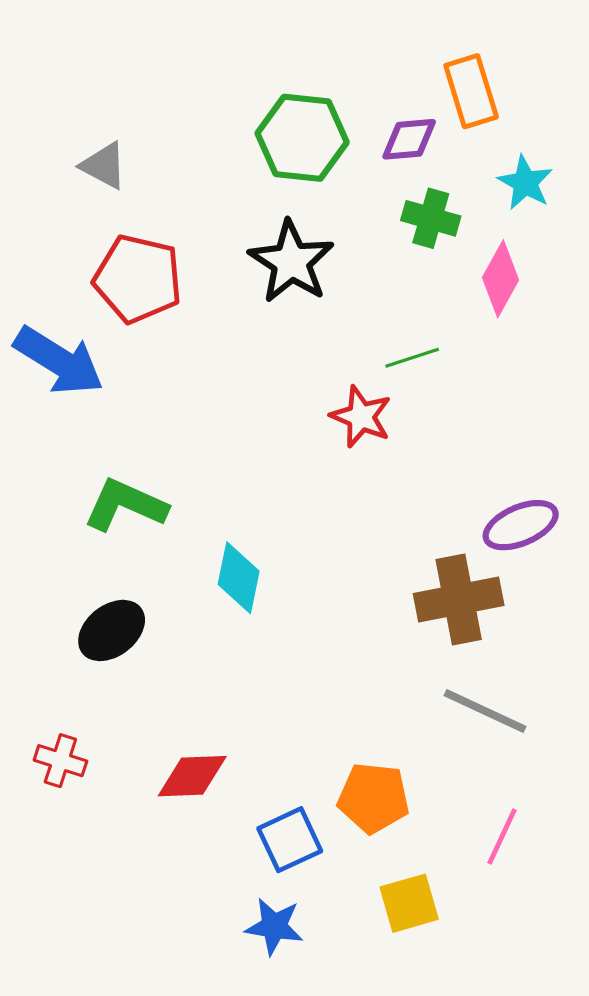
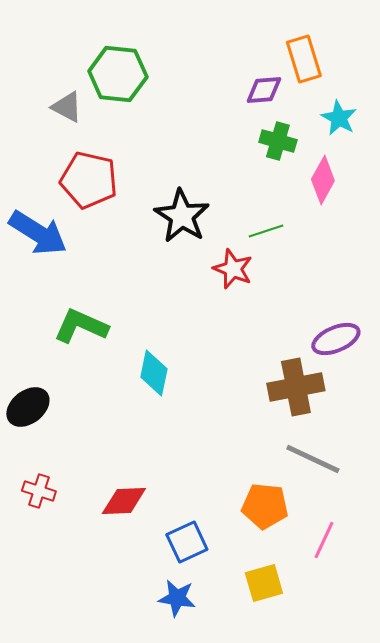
green hexagon: (302, 138) -> (118, 74), moved
black star: (291, 262) -> (182, 216), moved
black ellipse: (112, 630) -> (28, 407), moved
orange pentagon: (373, 798) -> (265, 506), moved

